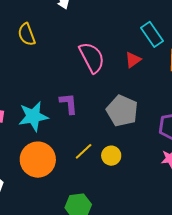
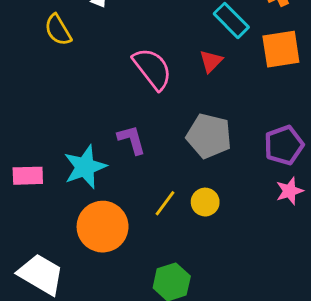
yellow semicircle: (27, 34) -> (58, 30), moved

